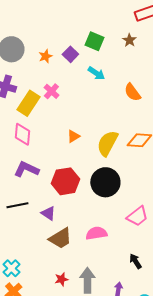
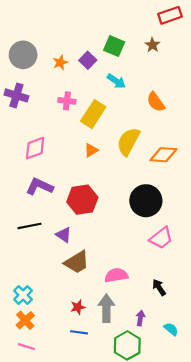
pink cross: (51, 91) -> (67, 101), turned -35
yellow rectangle: (28, 103) -> (93, 114), moved
pink diamond: (22, 134) -> (35, 148), turned 65
yellow semicircle: (107, 143) -> (128, 141), moved
black circle: (105, 182) -> (146, 201), moved
pink semicircle: (96, 233) -> (116, 275), moved

